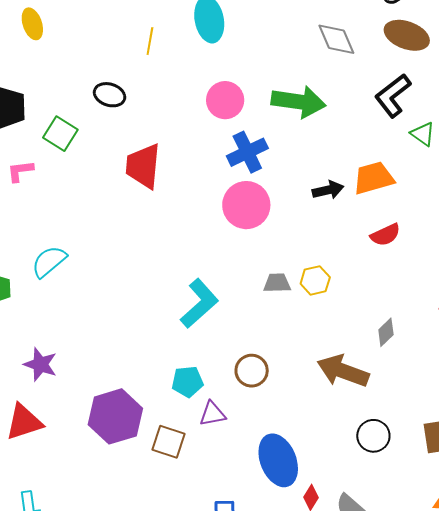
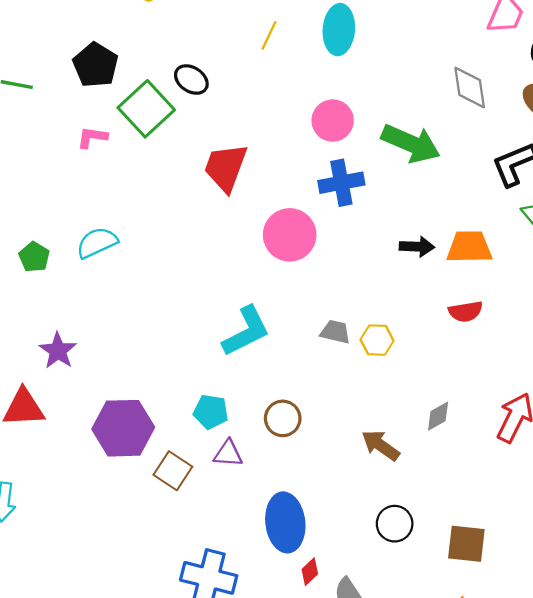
black ellipse: (110, 95) -> (191, 80), moved
green square: (60, 134) -> (146, 109), size x1.4
pink circle: (246, 205) -> (290, 235), moved
brown arrow: (343, 371) -> (381, 445), size x0.7

